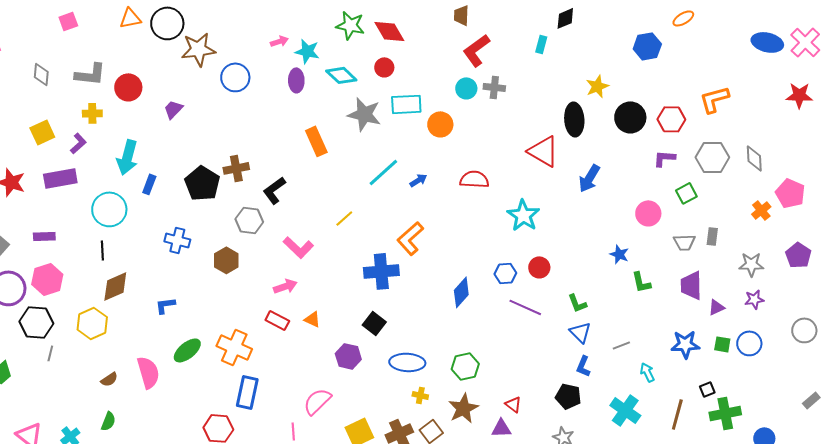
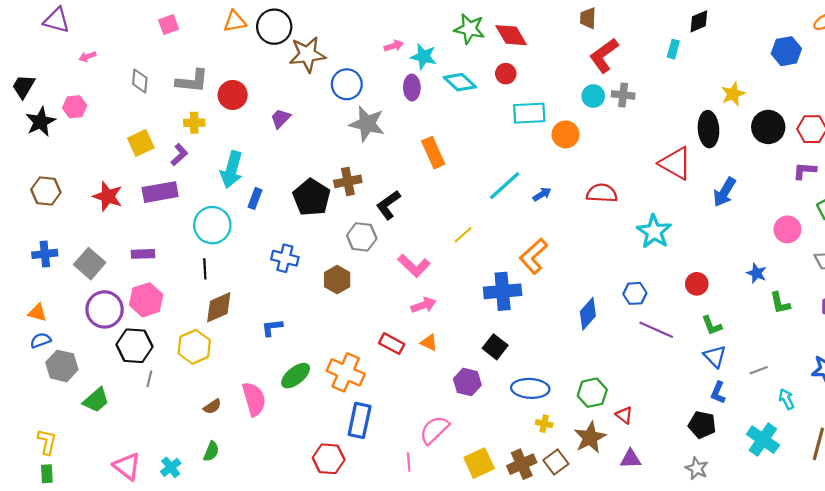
gray star: (364, 114) -> (367, 124), moved
red circle: (539, 267) -> (697, 284), moved
pink arrow: (285, 286) -> (424, 305), moved
red triangle: (513, 404) -> (624, 415), moved

